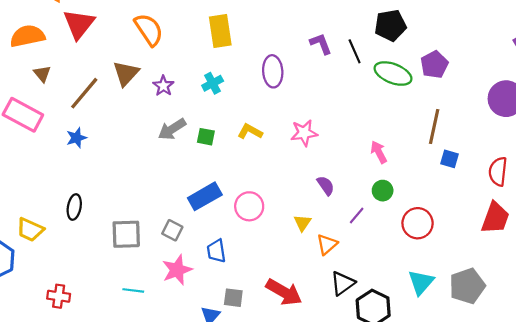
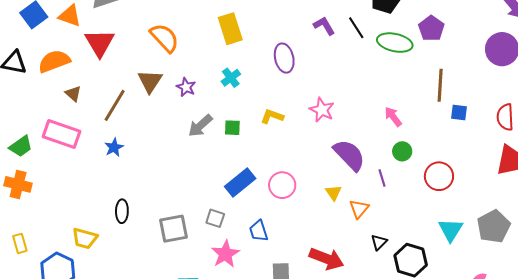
pink star: (304, 133) -> (322, 110), turned -30
purple semicircle: (326, 186) -> (349, 155), size x1.8
purple line: (357, 216) -> (382, 178), turned -48
black triangle: (343, 283) -> (379, 242), size x0.7

